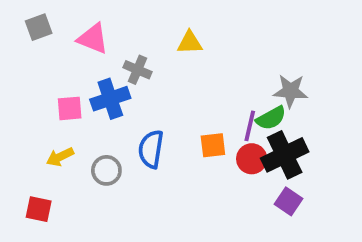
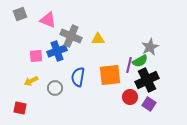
yellow triangle: (190, 43) -> (98, 39), moved
gray cross: (137, 70) -> (71, 36), size x1.5
gray star: (290, 91) -> (150, 47), turned -30
orange square: (213, 145) -> (110, 75), size x1.6
red circle: (252, 159) -> (130, 97), moved

